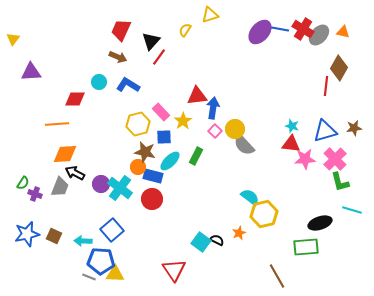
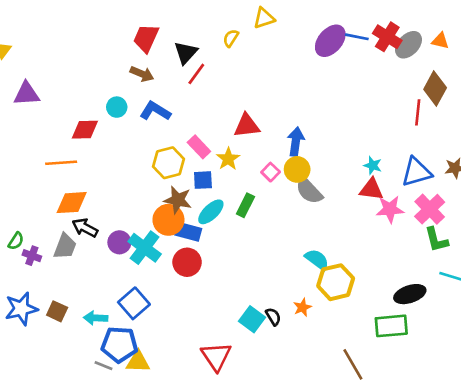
blue arrow: (213, 108) -> (296, 142), moved
orange circle: (138, 167) -> (168, 220), size x1.5
black semicircle: (217, 240) -> (273, 317), turned 32

